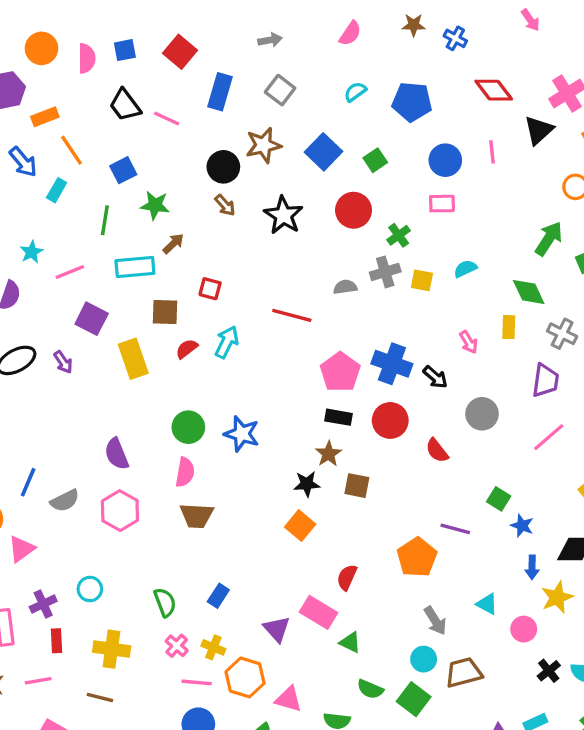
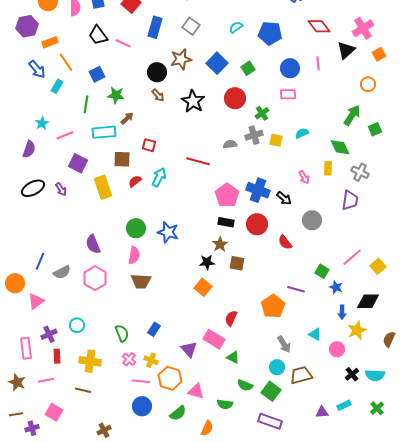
pink line: (549, 437) -> (352, 257), moved

